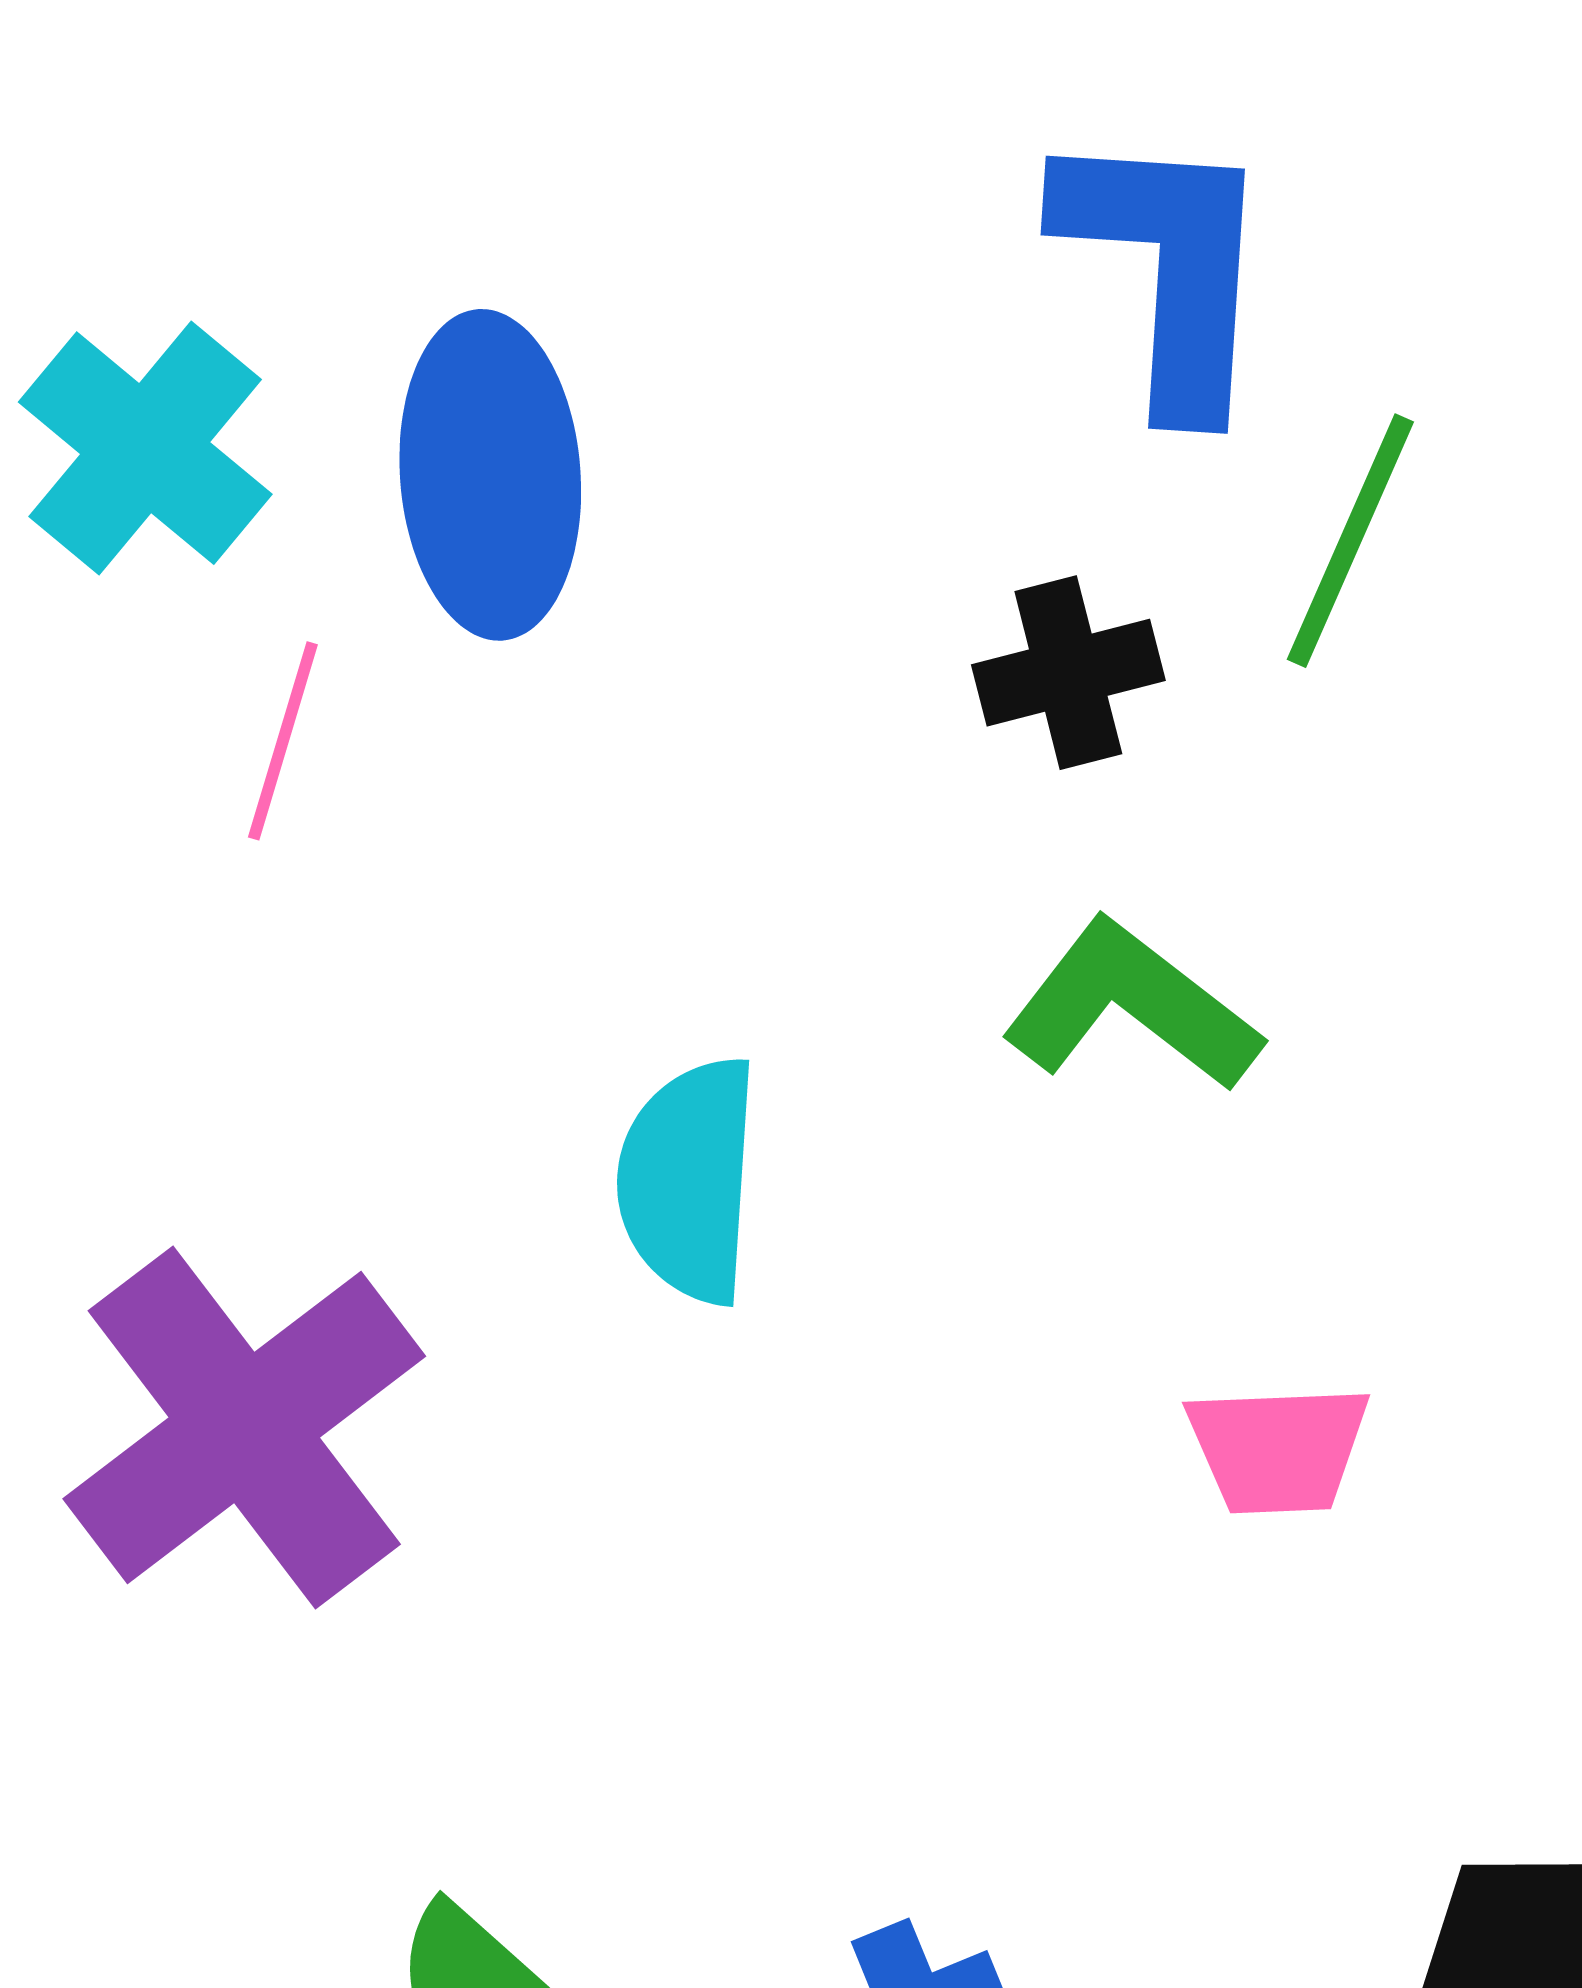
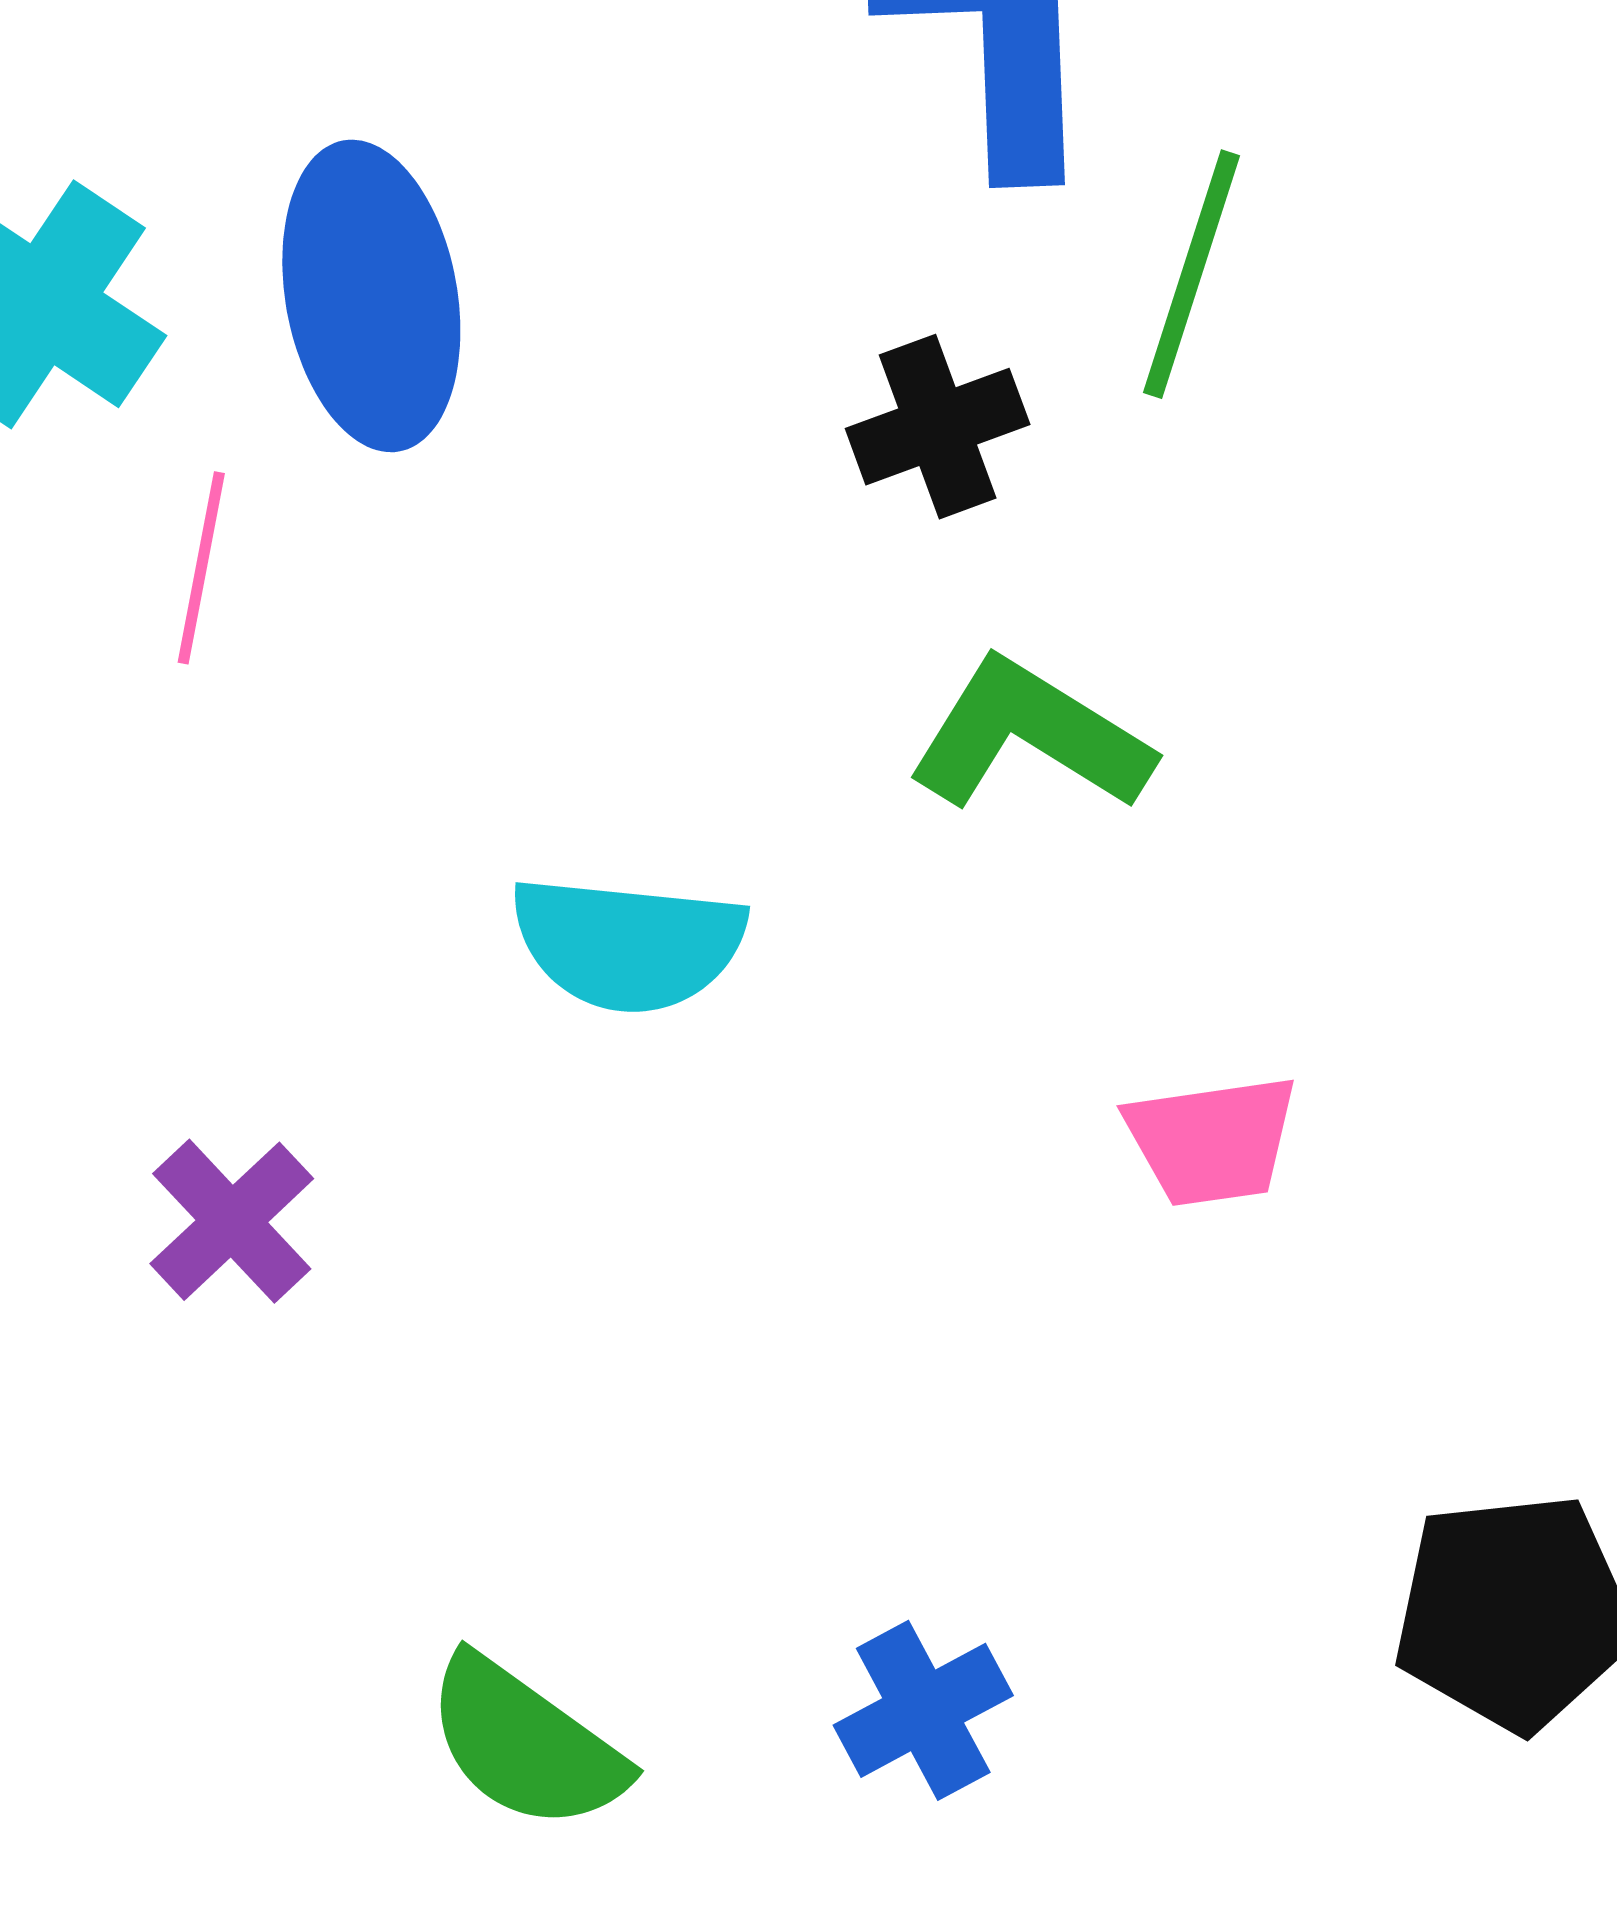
cyan semicircle: (689, 1180) -> (628, 944), turned -82
purple cross: (244, 1427) -> (232, 1221), size x0.5

